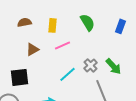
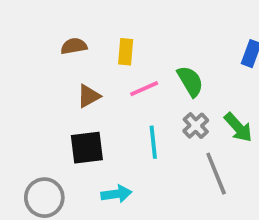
green semicircle: (88, 22) -> (190, 81), moved
cyan line: (68, 74) -> (153, 142), turned -54
black square: (20, 77) -> (87, 148), moved

